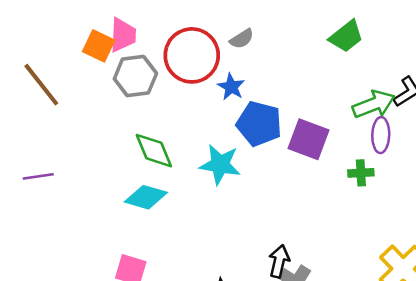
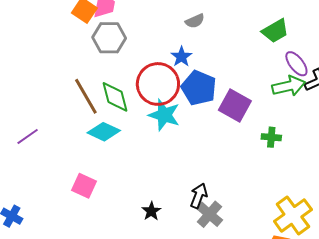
red circle: (192, 55) -> (158, 84), moved
brown line: (41, 85) -> (86, 96), moved
purple ellipse: (381, 135) -> (296, 64), moved, turned -48
purple line: (38, 176) -> (28, 136), moved, turned -35

